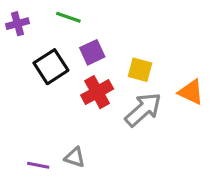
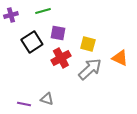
green line: (68, 17) -> (43, 11), turned -35
purple square: (92, 52) -> (58, 33), turned 35

